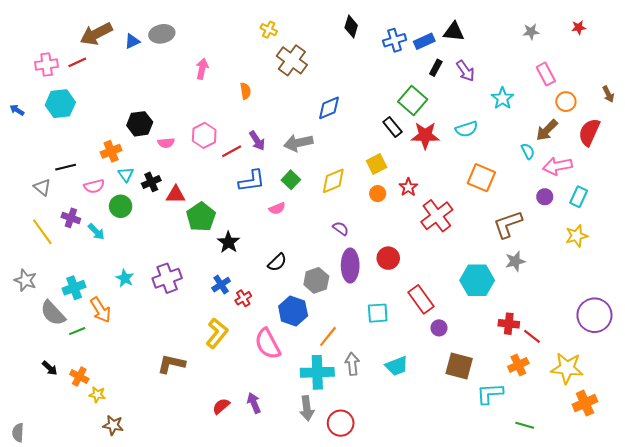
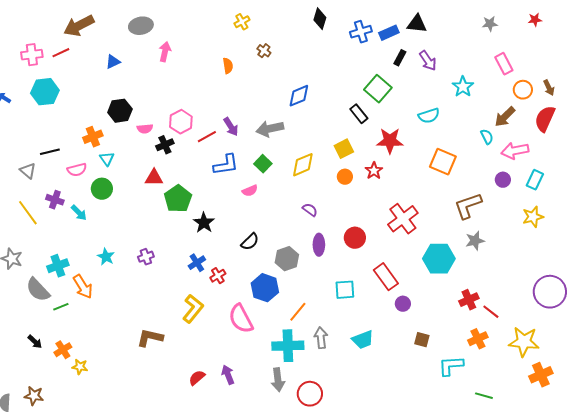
yellow cross: (269, 30) -> (242, 22), turned 35
blue triangle: (132, 41) -> (113, 62), moved
brown cross: (292, 60) -> (264, 51), size x0.5
pink arrow: (202, 69) -> (165, 52), moved
orange semicircle: (245, 91) -> (228, 66), moved
brown arrow: (608, 94) -> (549, 88), moved
red star: (425, 135) -> (390, 141), moved
black cross: (151, 182) -> (165, 145), moved
red cross: (437, 216) -> (403, 219), moved
purple ellipse: (350, 266) -> (319, 245), size x0.7
purple cross: (167, 278) -> (146, 257), size x0.6
red cross: (509, 324) -> (469, 300), turned -30
brown square: (459, 366) -> (422, 340), size x0.6
orange cross: (79, 377) -> (63, 350), turned 30
brown star: (113, 425) -> (34, 396), moved

